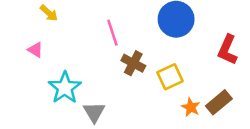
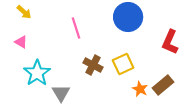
pink triangle: (35, 50) -> (21, 42), moved
brown cross: (133, 63) -> (93, 65), moved

